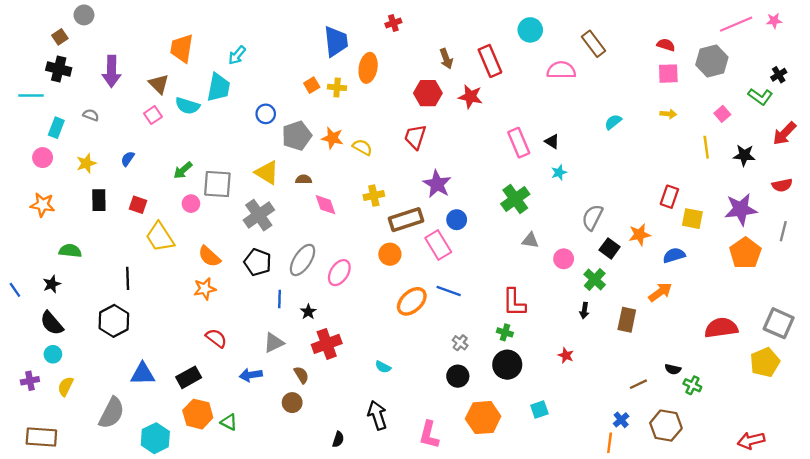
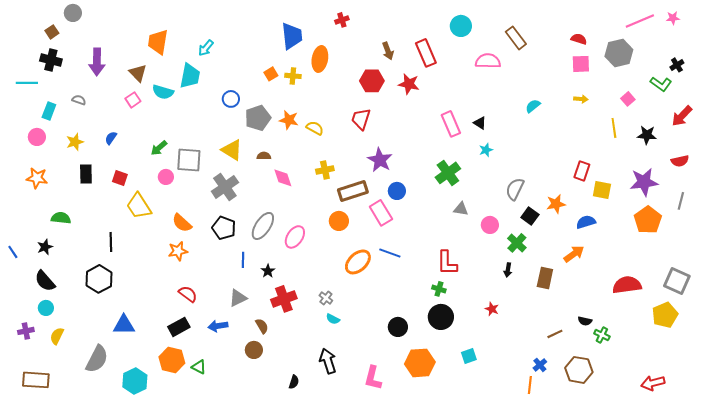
gray cross: (460, 343) -> (326, 298), moved
black rectangle: (189, 377) -> (179, 327), moved

